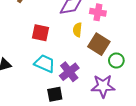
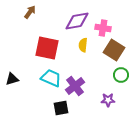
red square: (40, 33) -> (47, 48), size x1.4
brown square: (99, 44) -> (114, 50), moved
purple star: (103, 86) -> (108, 100), size x0.6

